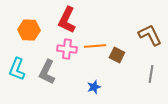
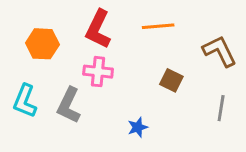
orange line: (95, 46) -> (158, 26), moved

